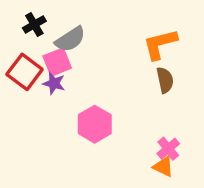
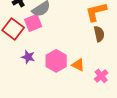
purple star: (54, 83) -> (28, 57), moved
orange triangle: (163, 167) -> (78, 65), moved

